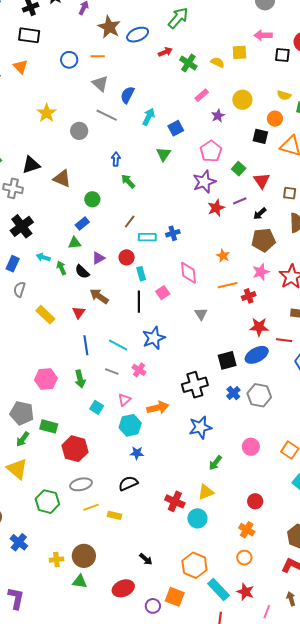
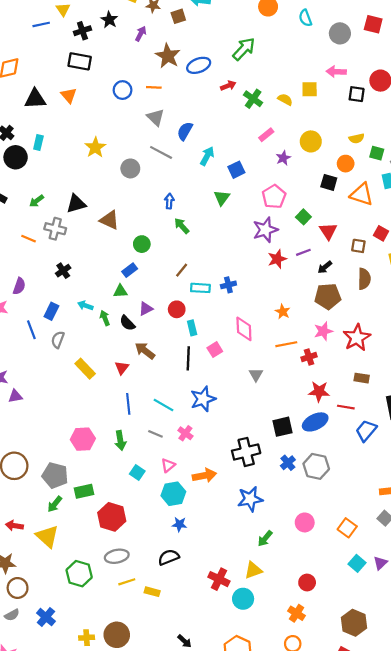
yellow semicircle: (284, 95) -> (357, 138), turned -32
black cross: (22, 226) -> (63, 271), size x0.6
green rectangle: (49, 426) -> (84, 491), turned -30

